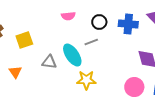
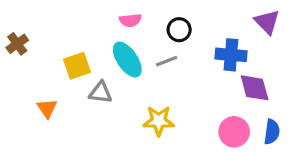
blue cross: (128, 24) -> (231, 55), moved
yellow square: (24, 40) -> (77, 66), moved
cyan ellipse: (72, 55) -> (127, 60), moved

